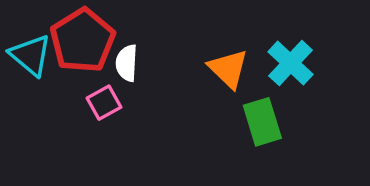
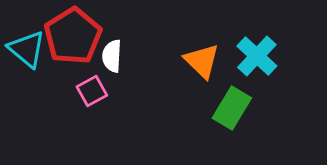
green rectangle: (262, 122) -> (232, 108), turned 48

